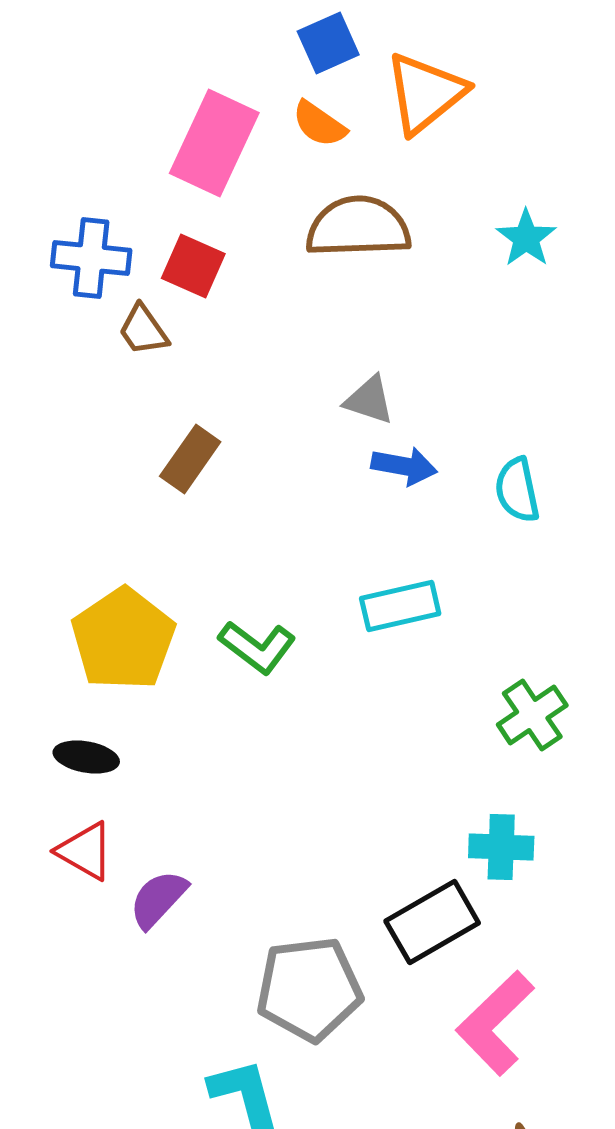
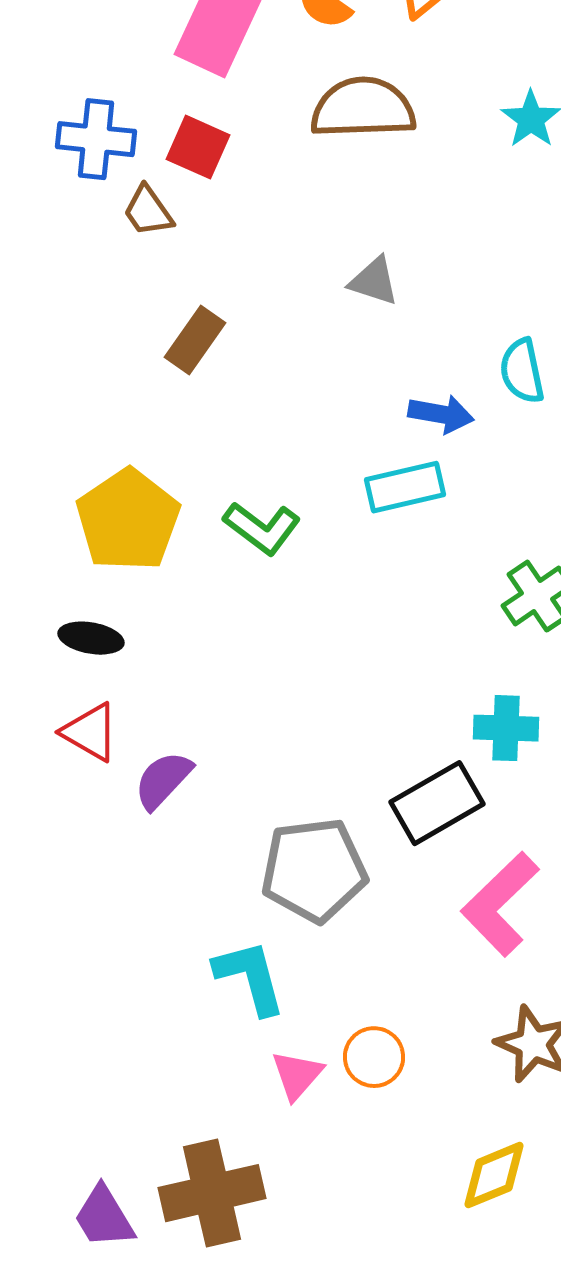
blue arrow: (404, 466) -> (441, 414), moved

